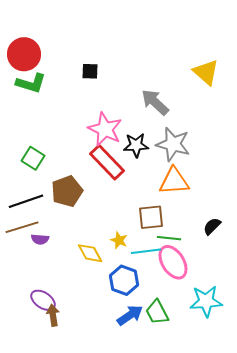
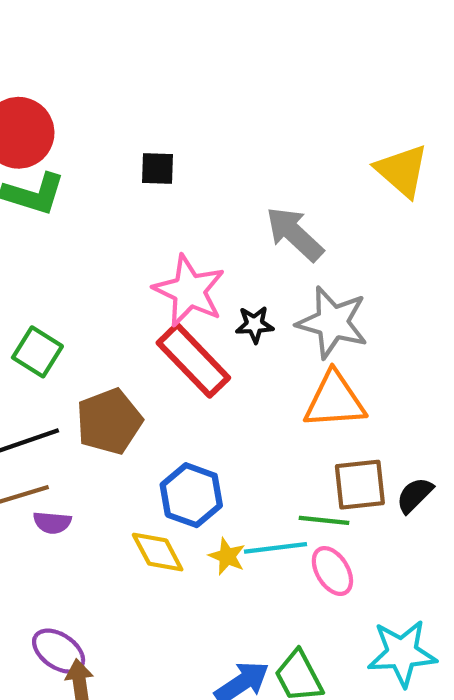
black star: (136, 145) -> (254, 324), size x0.7
brown square: (151, 217) -> (360, 485), moved
yellow star: (119, 240) -> (227, 556), moved
pink ellipse: (173, 262) -> (332, 571), size x0.7
blue hexagon: (124, 280) -> (191, 495), moved

